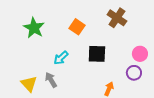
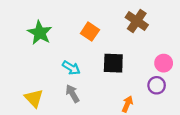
cyan arrow: (61, 58) -> (71, 68), turned -105
gray arrow: (51, 80) -> (72, 93), moved

